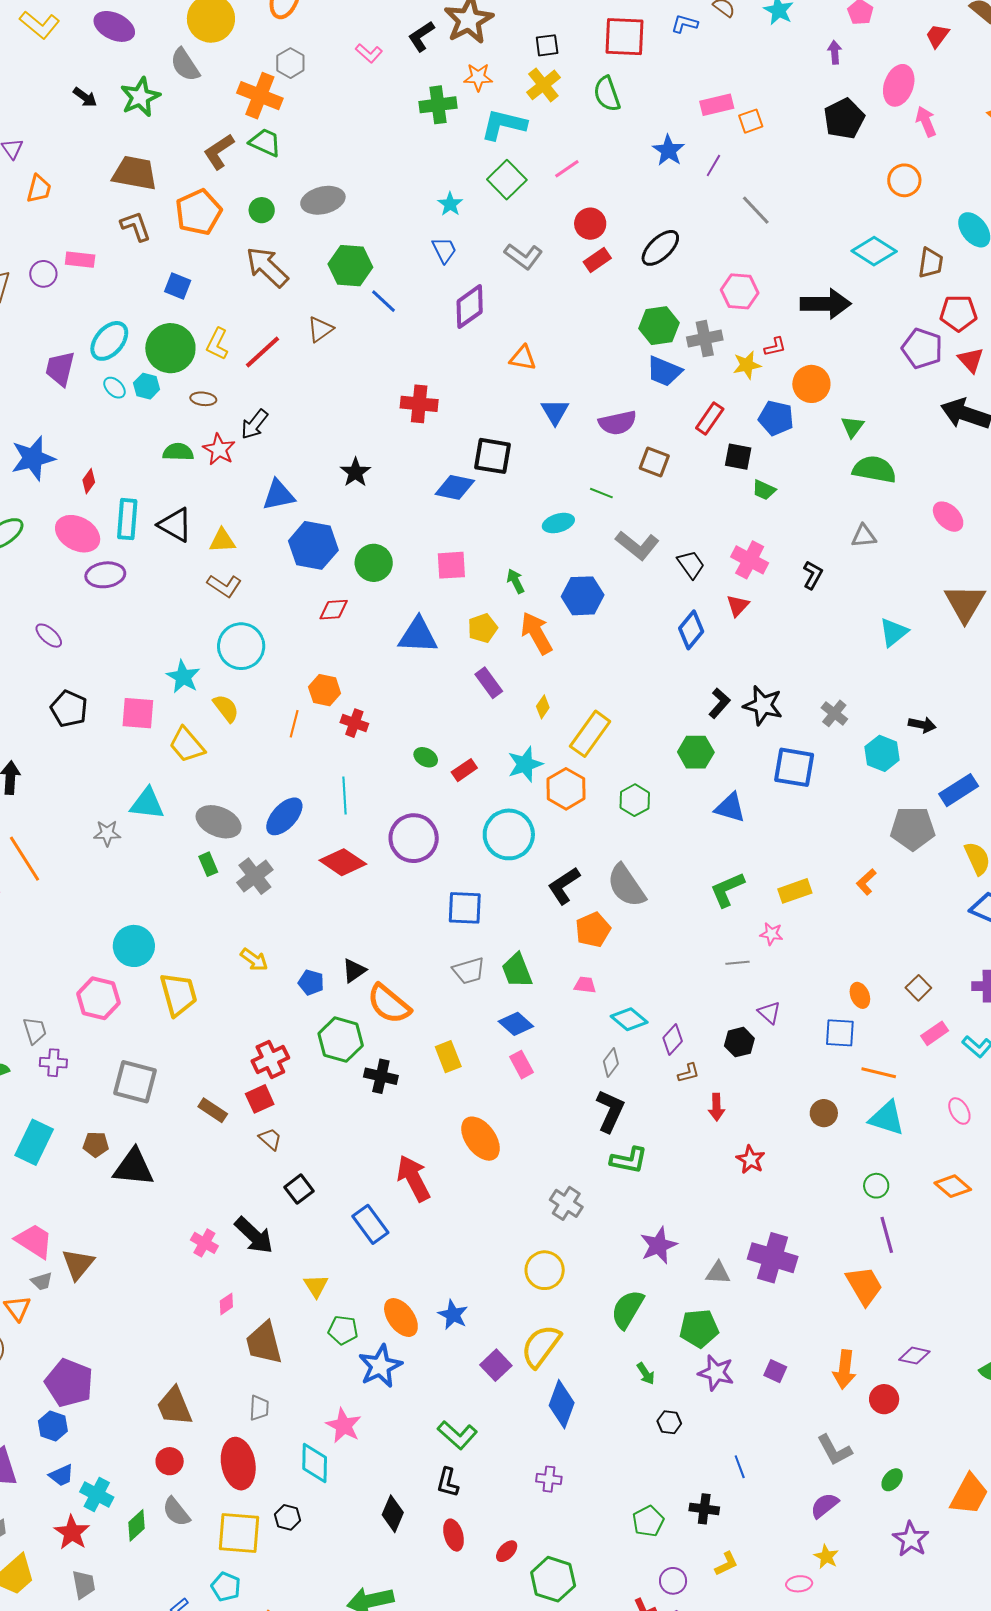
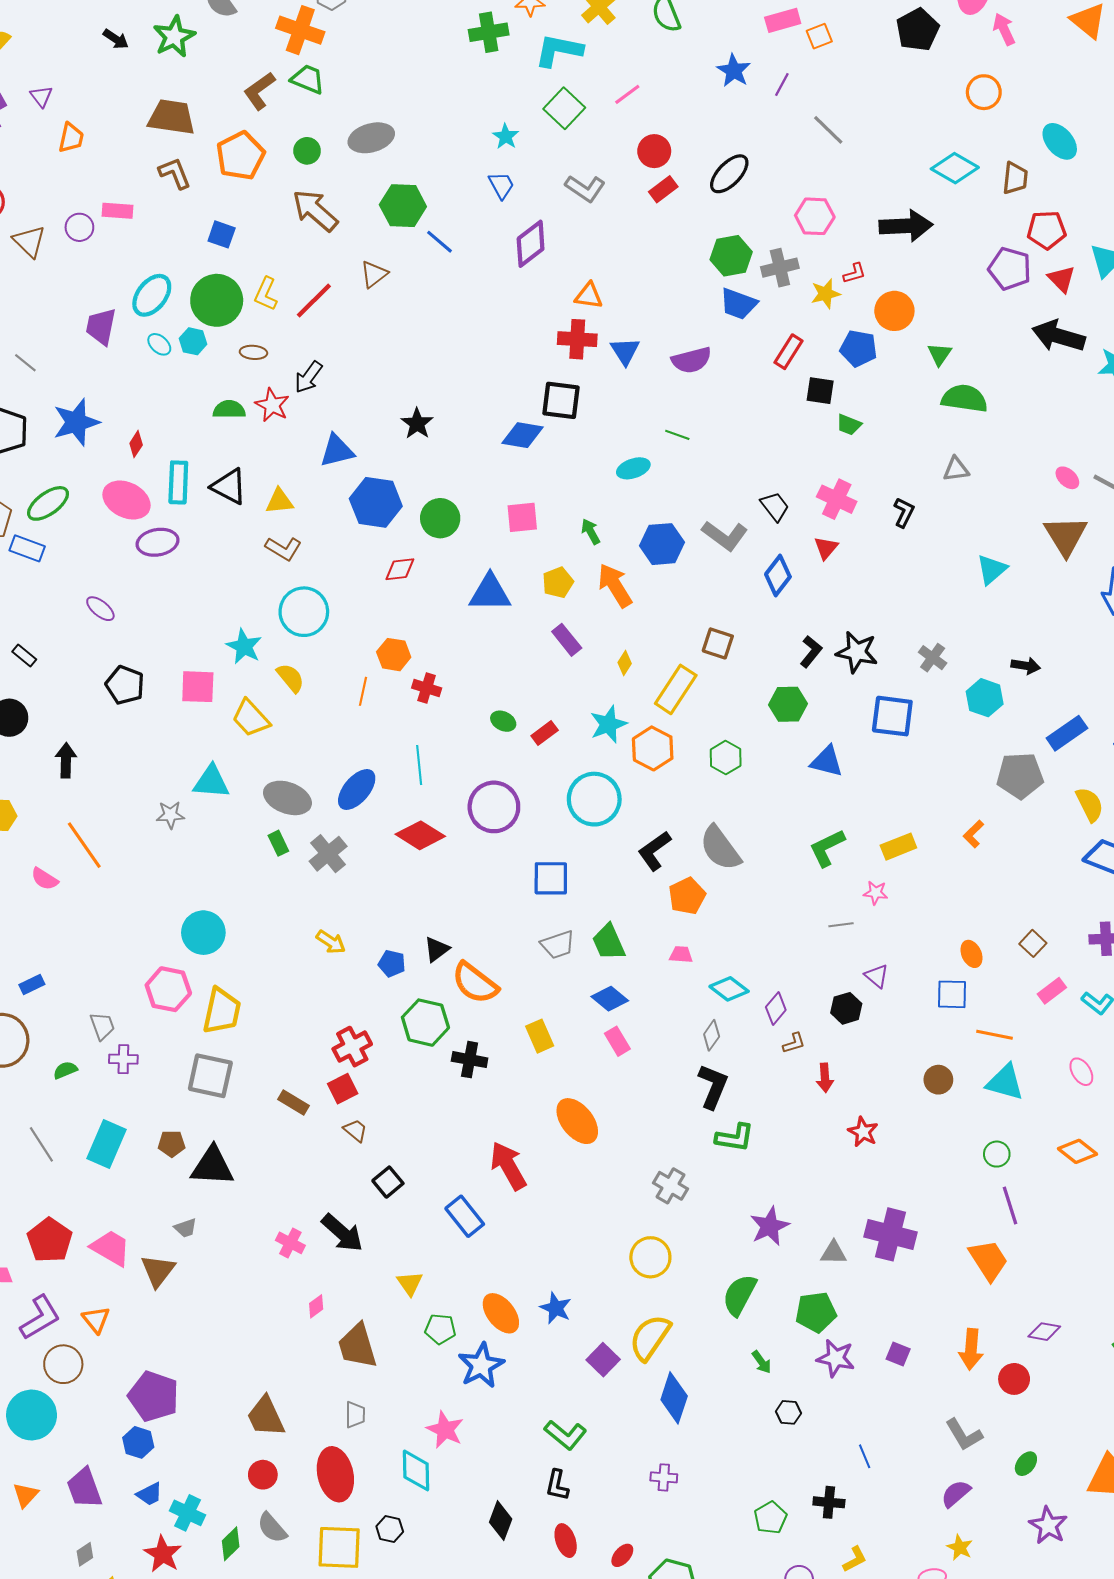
red cross: (419, 404) -> (577, 339), moved
brown square: (654, 462) -> (718, 643), moved
pink ellipse: (948, 517) -> (1067, 478), moved, size x0.7
gray L-shape: (637, 545) -> (725, 536), moved
yellow trapezoid: (179, 994) -> (222, 1011), moved, turned 30
gray trapezoid: (42, 1281) -> (186, 1228), moved

